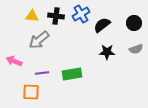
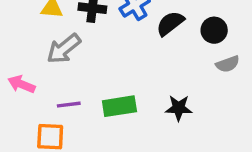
black circle: (134, 23) -> (214, 30), moved
black star: (107, 52) -> (179, 108), moved

